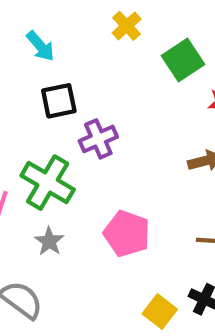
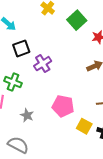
green cross: (48, 183) -> (13, 82), moved, size x0.7
yellow square: (160, 311) -> (84, 126), moved

